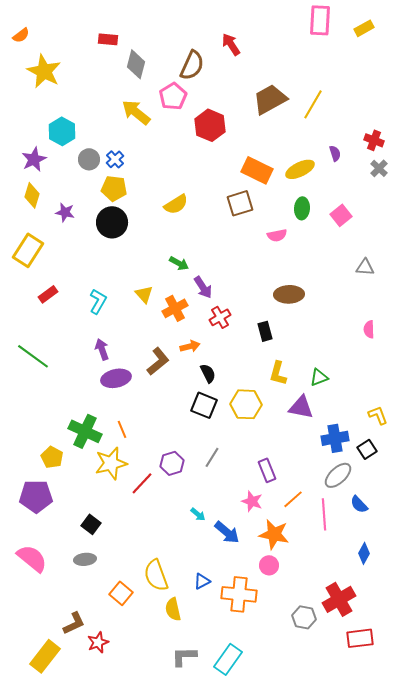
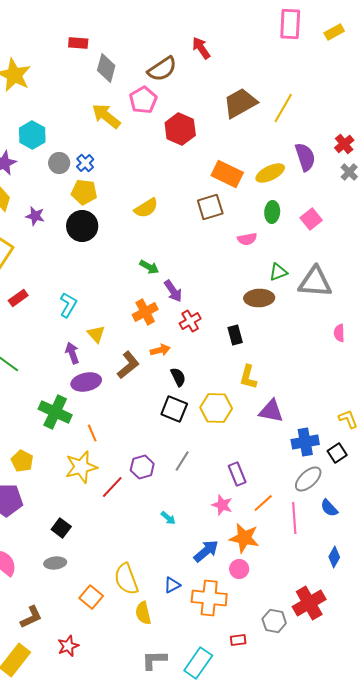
brown semicircle: (192, 65) -> (162, 69), turned 32
red cross: (374, 140) -> (344, 144), turned 30
purple semicircle: (335, 153) -> (305, 157), size x1.8
gray triangle: (365, 267) -> (315, 282), moved, size x1.8
yellow triangle: (144, 294) -> (96, 334), moved
green triangle: (319, 377) -> (278, 272), moved
green cross: (85, 431) -> (55, 412), moved
blue arrow: (227, 532) -> (206, 551), moved, turned -80
brown L-shape: (74, 623) -> (31, 617), moved
red rectangle: (360, 638) -> (238, 640), moved, size x0.6

